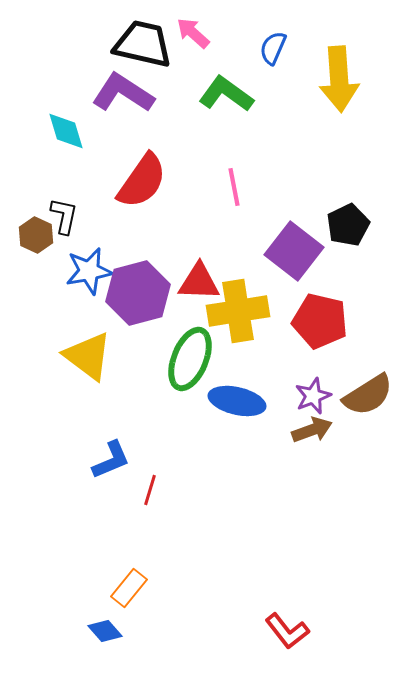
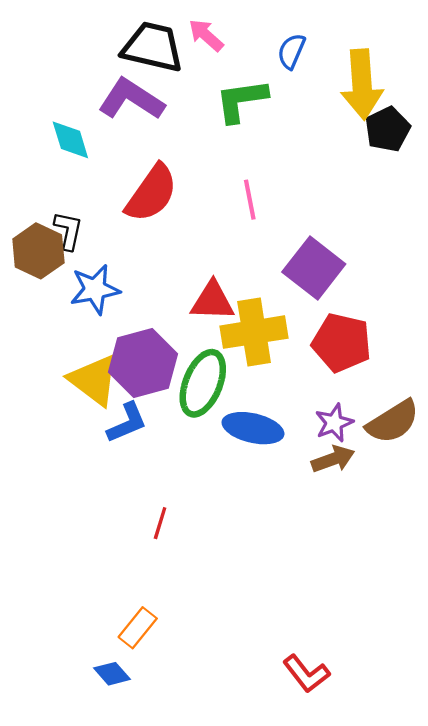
green L-shape: (226, 94) -> (241, 100), turned -44
black pentagon: (348, 225) -> (387, 129), moved
brown hexagon: (36, 235) -> (38, 251), size x1.4
purple hexagon: (138, 293) -> (143, 363), moved
blue L-shape: (111, 460) -> (127, 423), moved

